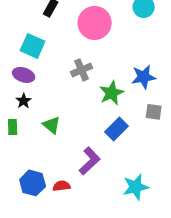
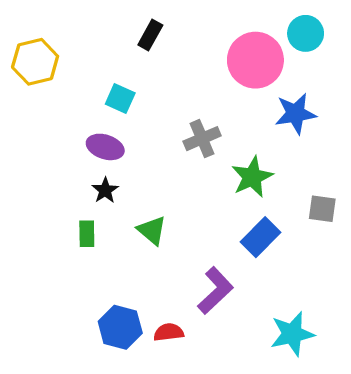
pink circle: (95, 23) -> (255, 60), moved
cyan square: (33, 46) -> (120, 99), size x0.7
blue star: (144, 77) -> (296, 114), moved

